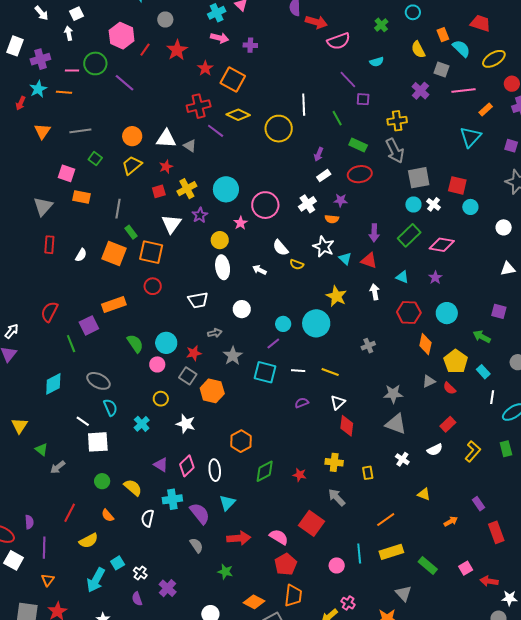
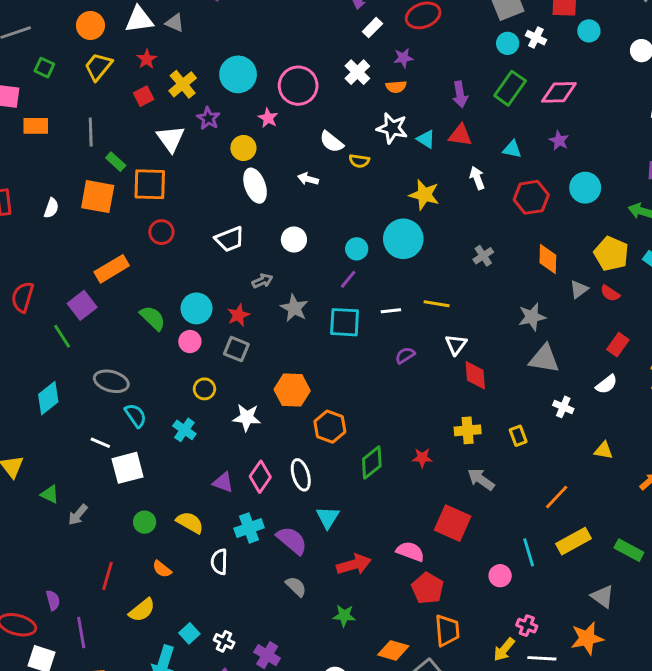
orange diamond: (425, 344) -> (548, 259), moved
orange hexagon: (212, 391) -> (292, 390), moved

